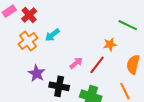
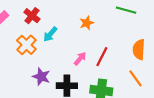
red cross: (29, 15) -> (32, 16), moved
orange star: (110, 44) -> (87, 23), moved

